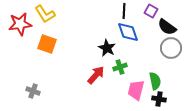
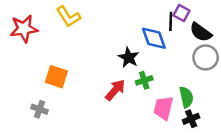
black line: (124, 11) -> (171, 21), moved
yellow L-shape: (45, 14) -> (68, 17), moved
orange square: (47, 44) -> (56, 77), moved
black cross: (159, 99) -> (191, 119), turned -32

